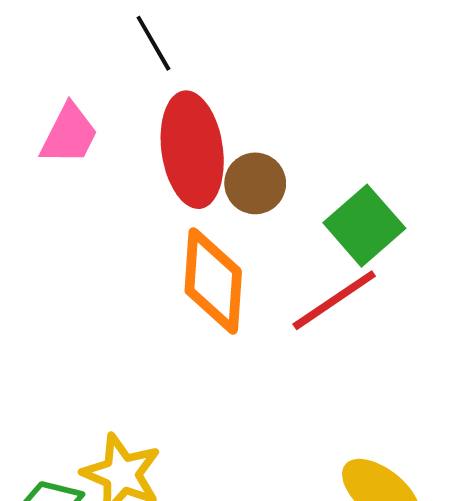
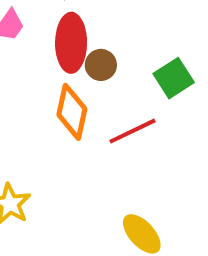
green square: (364, 226) -> (174, 78), moved

